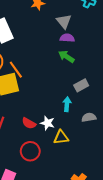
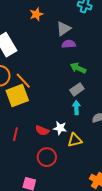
gray triangle: (64, 21) -> (64, 29), turned 42
green arrow: (66, 57) -> (78, 68), moved
gray rectangle: (81, 85) -> (77, 89), moved

